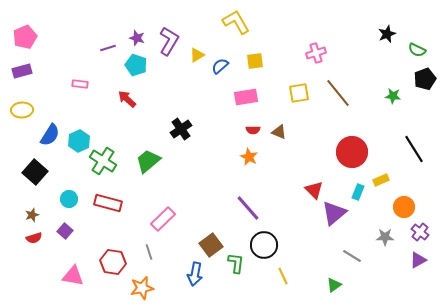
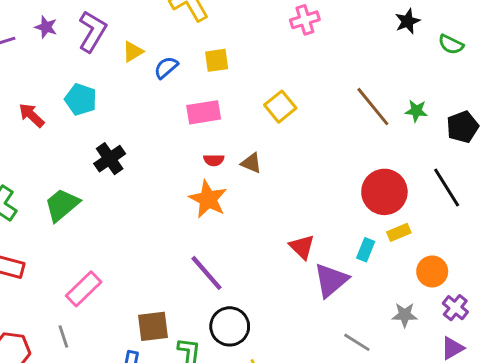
pink cross: (316, 53) -> (305, 20), moved
cyan pentagon: (136, 65) -> (81, 99), moved
black pentagon: (425, 79) -> (463, 127), moved
yellow square: (299, 93) -> (280, 107), turned -30
brown line: (338, 93) -> (373, 107), moved
red circle: (352, 152) -> (384, 192), moved
orange star: (249, 157) -> (208, 199), size x1.5
brown square: (211, 245) -> (153, 326), turned 30

